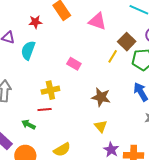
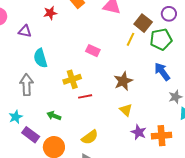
cyan semicircle: (28, 50) -> (40, 58), moved, turned -30
brown star: (101, 97) -> (123, 81), turned -30
red line: (45, 110) -> (85, 96), moved

